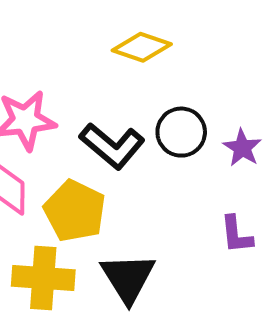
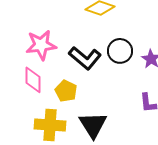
yellow pentagon: (75, 211) -> (66, 91), size x0.7

